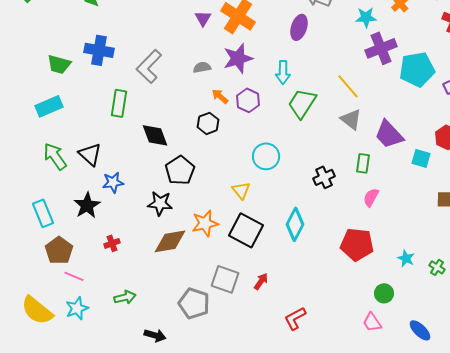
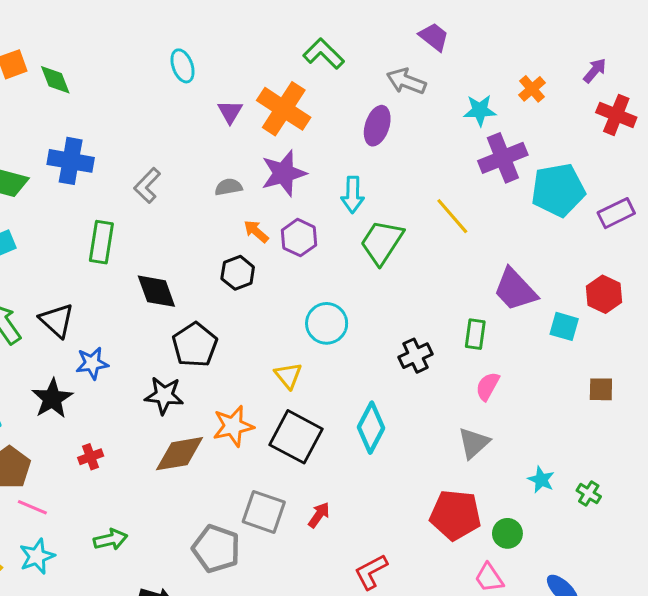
gray L-shape: (149, 66) -> (147, 185), size x0.7
gray triangle: (351, 119) -> (474, 443), moved, turned 40
red pentagon: (357, 244) -> (455, 515), moved

